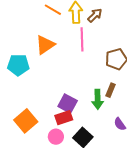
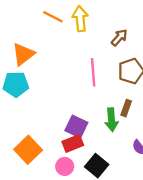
brown arrow: (95, 15) -> (119, 37), moved
pink line: (82, 39) -> (93, 72), moved
orange triangle: (45, 45) -> (23, 54), moved

